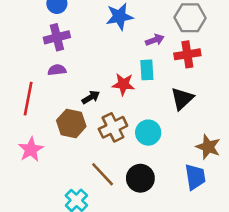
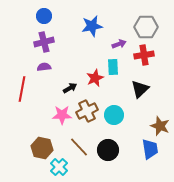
red star: (123, 84) -> (95, 78), turned -30
brown hexagon: (71, 123) -> (42, 148), moved
pink star: (31, 149) -> (62, 115), moved, turned 30

